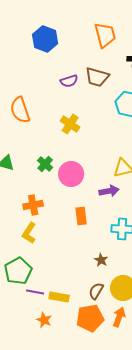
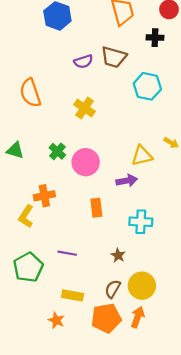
yellow L-shape: (29, 233) -> (26, 216), moved
purple line: (35, 292) -> (67, 253), moved

